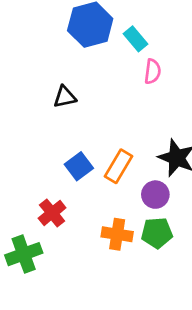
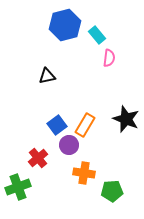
purple circle: (155, 195) -> (69, 145), moved
green pentagon: (157, 233) -> (112, 191), moved

